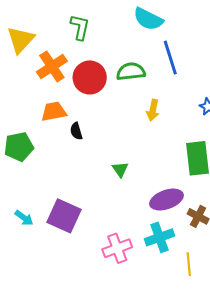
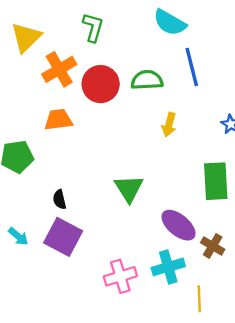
black semicircle: (76, 131) -> (60, 199), moved
green triangle: (120, 169) -> (129, 188), size x1.6
purple ellipse: (166, 200) -> (178, 225), turned 56

